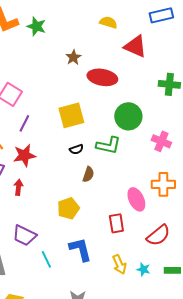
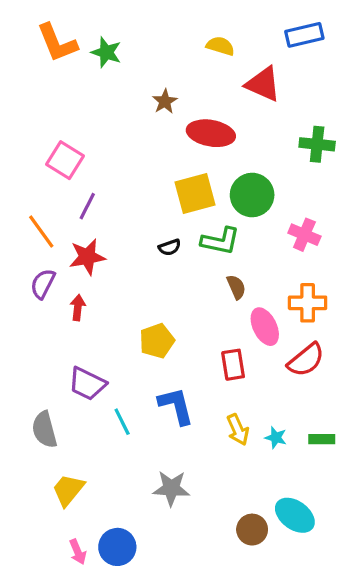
yellow square: (71, 115) -> (195, 193), moved
brown semicircle: (88, 174) -> (236, 287), moved, turned -42
red semicircle: (158, 235) -> (306, 360), moved

